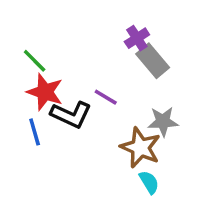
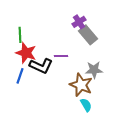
green line: (35, 61) -> (20, 35), turned 42
purple line: (106, 97) -> (61, 56), turned -32
blue line: (35, 132) -> (20, 76), turned 35

